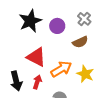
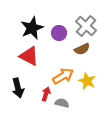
gray cross: (84, 19) -> (86, 26), size x1.5
red triangle: (36, 57) -> (29, 56), moved
red arrow: (37, 82) -> (46, 94), moved

